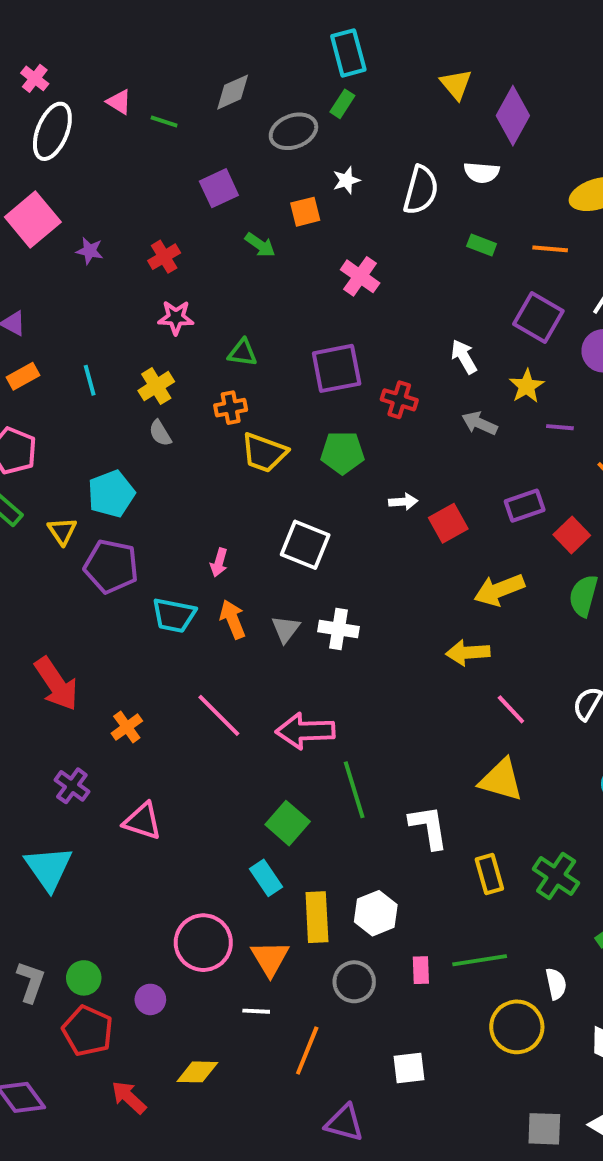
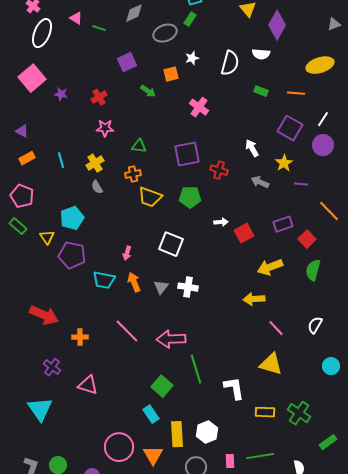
red arrow: (56, 684) -> (44, 315), turned -32
orange cross: (127, 727) -> (80, 337), turned 35
yellow rectangle: (489, 874) -> (265, 412), turned -72

